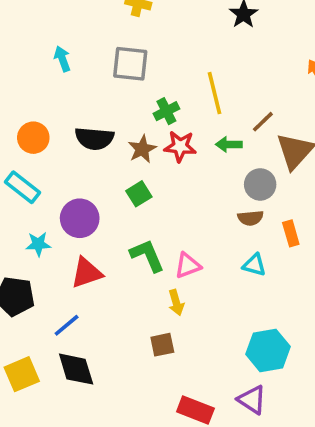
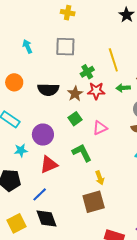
orange circle: (33, 138) -> (14, 82), moved
pink triangle: (188, 266) -> (100, 128), moved
brown square: (162, 345) -> (94, 202), size x1.6

